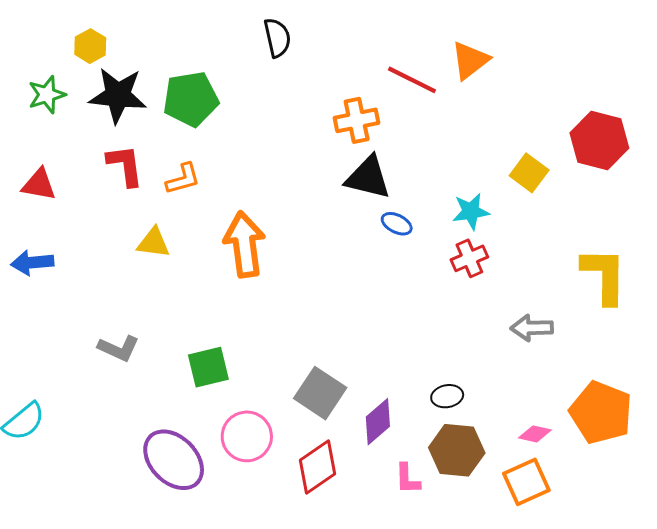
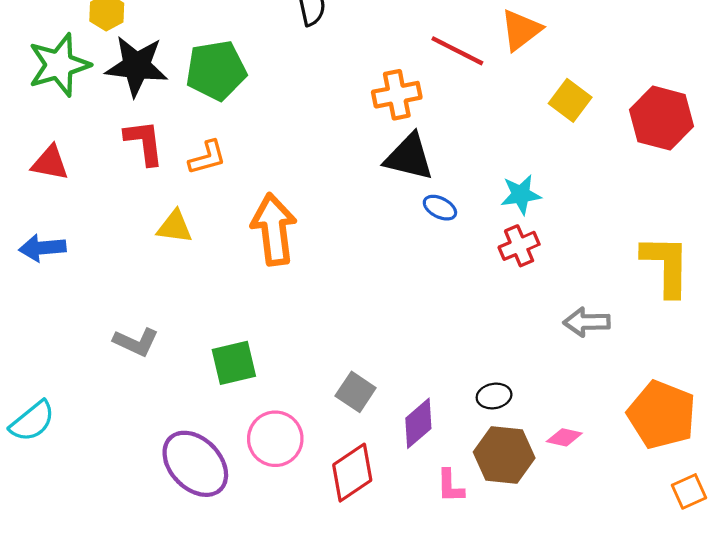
green star: (47, 95) -> (59, 65), size x1.5
yellow square: (529, 173) -> (570, 100), moved
gray square: (320, 393) -> (356, 392), size x0.7
pink diamond: (535, 434) -> (564, 437), moved
orange square: (526, 482) -> (689, 491), moved, size x0.7

